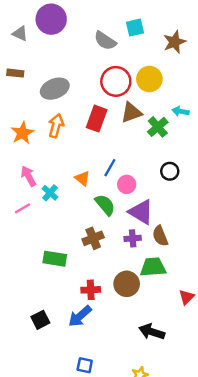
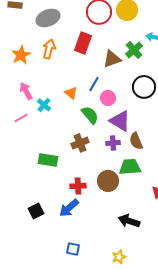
brown triangle: (131, 113) -> (112, 59), moved
black circle: (170, 171) -> (144, 87), size x1.5

